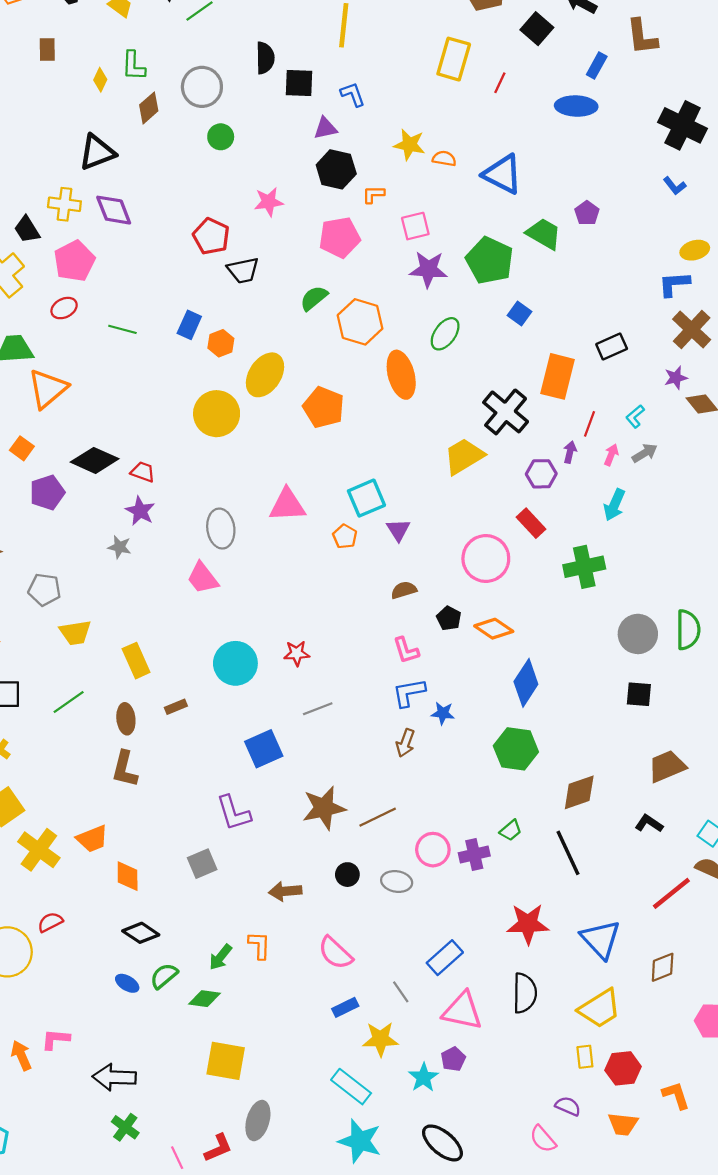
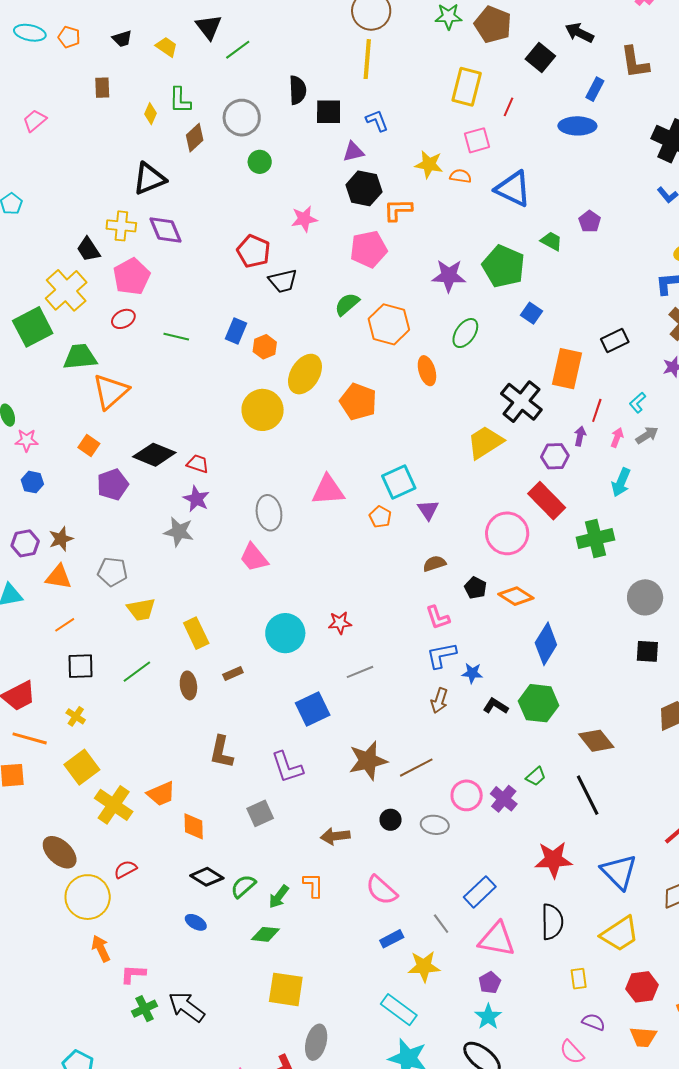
orange L-shape: (373, 194) -> (398, 210), size x1.4
pink square: (415, 226) -> (477, 140), moved
green trapezoid: (544, 234) -> (551, 241), size x0.7
orange ellipse: (401, 375) -> (427, 371), size x0.7
red rectangle: (531, 523) -> (547, 501), size x1.4
gray star: (120, 547) -> (179, 532), size x1.4
brown L-shape: (125, 769) -> (221, 752), moved
brown diamond: (579, 792) -> (596, 741), turned 72
black L-shape: (649, 824) -> (496, 706), moved
purple cross: (474, 854) -> (504, 799), turned -36
green semicircle: (164, 976) -> (243, 886), moved
orange arrow: (21, 1055) -> (101, 949), moved
yellow rectangle: (585, 1057) -> (579, 979), moved
black arrow: (114, 1077) -> (186, 1007), turned 36
cyan star: (423, 1077) -> (488, 1017), moved
green cross: (125, 1127) -> (145, 1009), moved, turned 30

